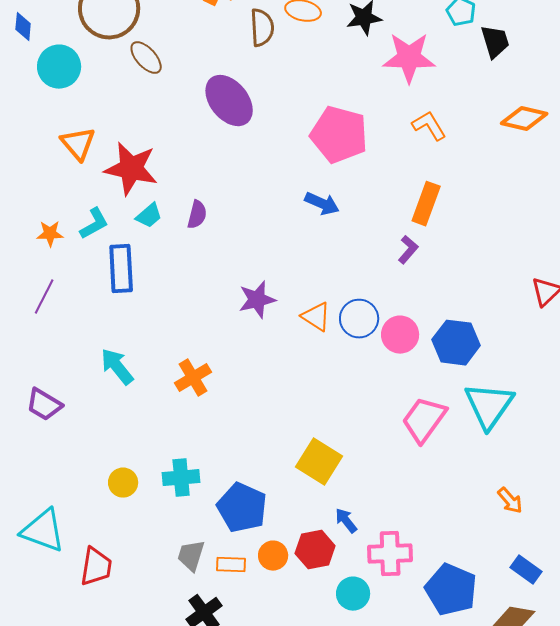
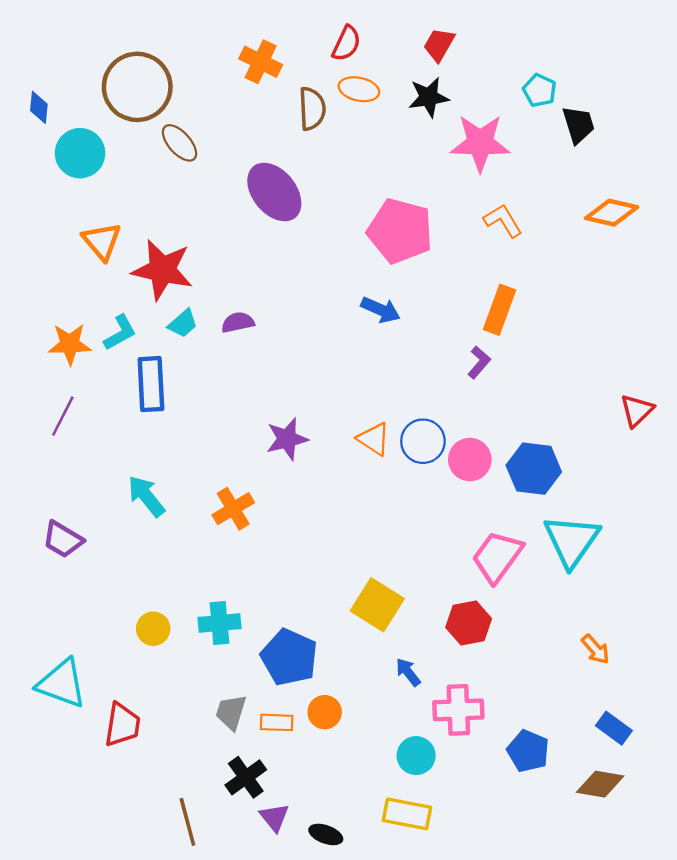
purple semicircle: (197, 215) -> (238, 322), turned -116
orange star: (50, 234) -> (70, 344), size x1.4
purple star: (257, 300) -> (287, 439), moved
red hexagon: (315, 550) -> (469, 623), moved
blue pentagon: (451, 590) -> (528, 751), size x0.7

